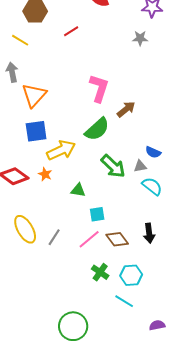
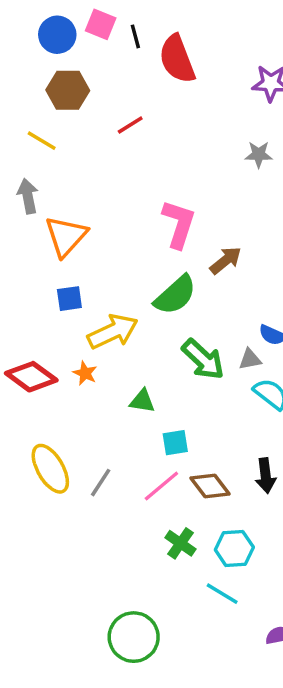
gray star: (140, 38) -> (259, 154), moved
blue square: (36, 131) -> (69, 299), size x0.7

